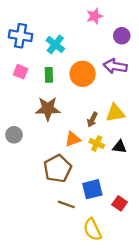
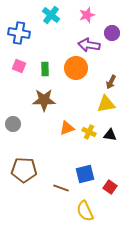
cyan cross: (55, 44) -> (51, 15), moved
purple arrow: (115, 66) -> (89, 45), moved
brown arrow: (92, 120) -> (111, 82), moved
brown pentagon: (58, 169) -> (24, 170), moved, turned 30

